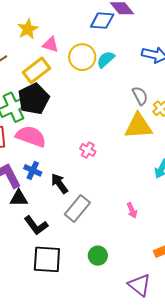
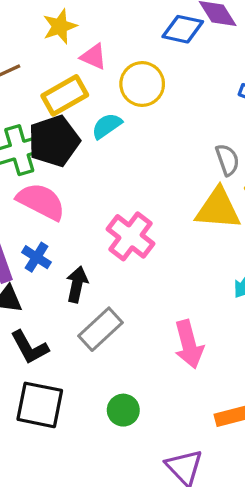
cyan semicircle: (106, 59) -> (107, 126), moved
pink cross: (88, 150) -> (131, 236), size x1.8
black arrow: (59, 183) -> (77, 284), turned 40
pink arrow: (132, 210) -> (189, 344), size x1.8

